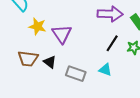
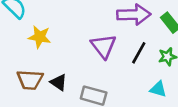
purple triangle: (62, 34) -> (104, 46), moved
cyan triangle: (105, 70) -> (158, 89), moved

